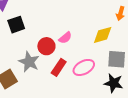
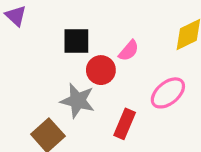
black square: (16, 25) -> (76, 41), moved, turned 30
red rectangle: (59, 67) -> (125, 124), moved

